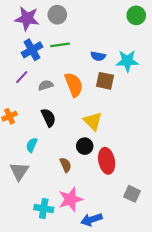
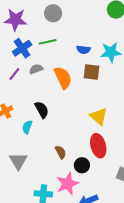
gray circle: (57, 15) -> (53, 13), moved
gray semicircle: (46, 85) -> (36, 69), moved
yellow triangle: (93, 121) -> (99, 117), moved
cyan semicircle: (32, 145) -> (27, 127), moved
black circle: (85, 146) -> (82, 165), moved

